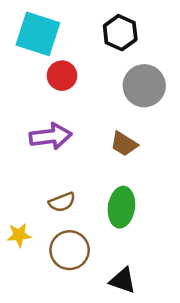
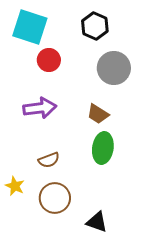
green ellipse: (121, 207) -> (103, 148), moved
yellow star: (19, 235) -> (15, 186), turned 30

